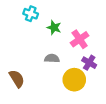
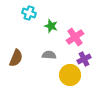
purple cross: (89, 63) -> (84, 59), turned 32
brown semicircle: (17, 79) -> (16, 58), moved, turned 54

